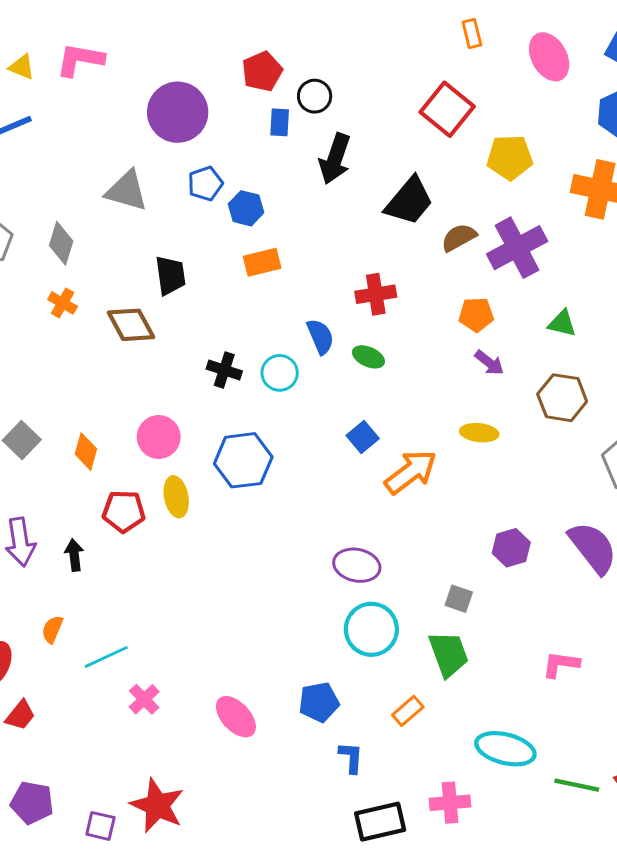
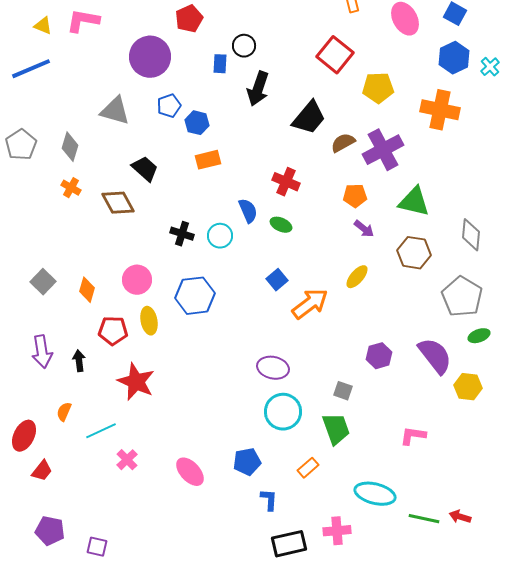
red pentagon: (262, 71) -> (189, 19), moved
black trapezoid: (170, 275) -> (145, 169), turned -40
red cross: (376, 294) -> (286, 182), turned 32
green triangle: (562, 323) -> (414, 202), size x1.6
yellow ellipse: (479, 433) -> (357, 277), turned -55
red star: (157, 806) -> (136, 382), moved

